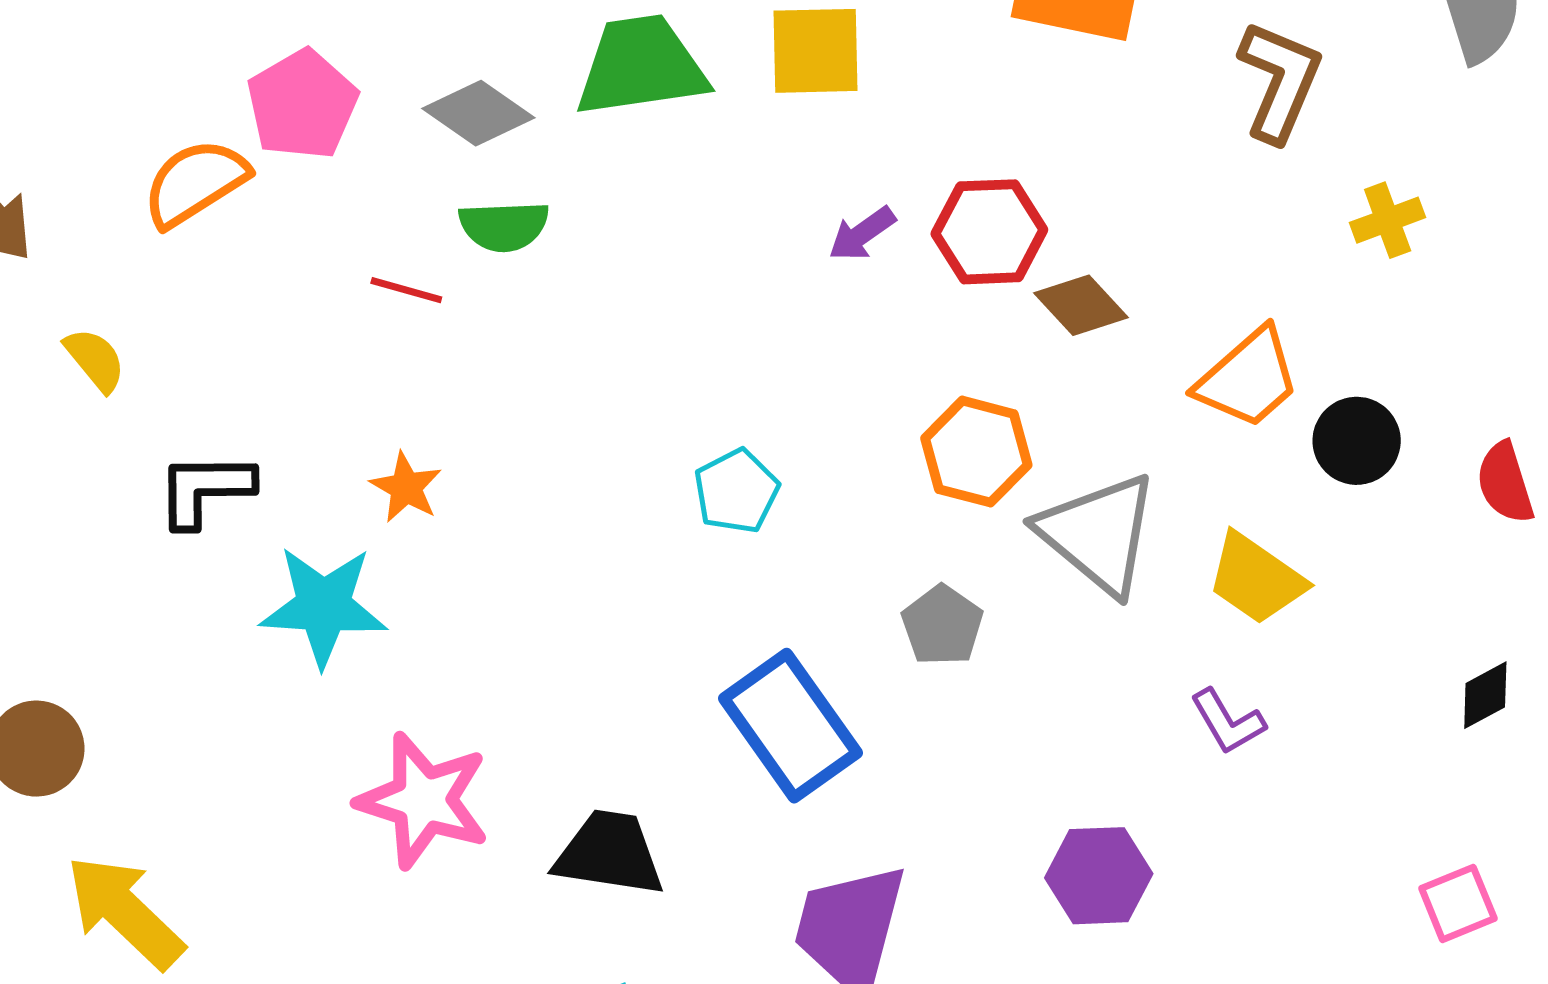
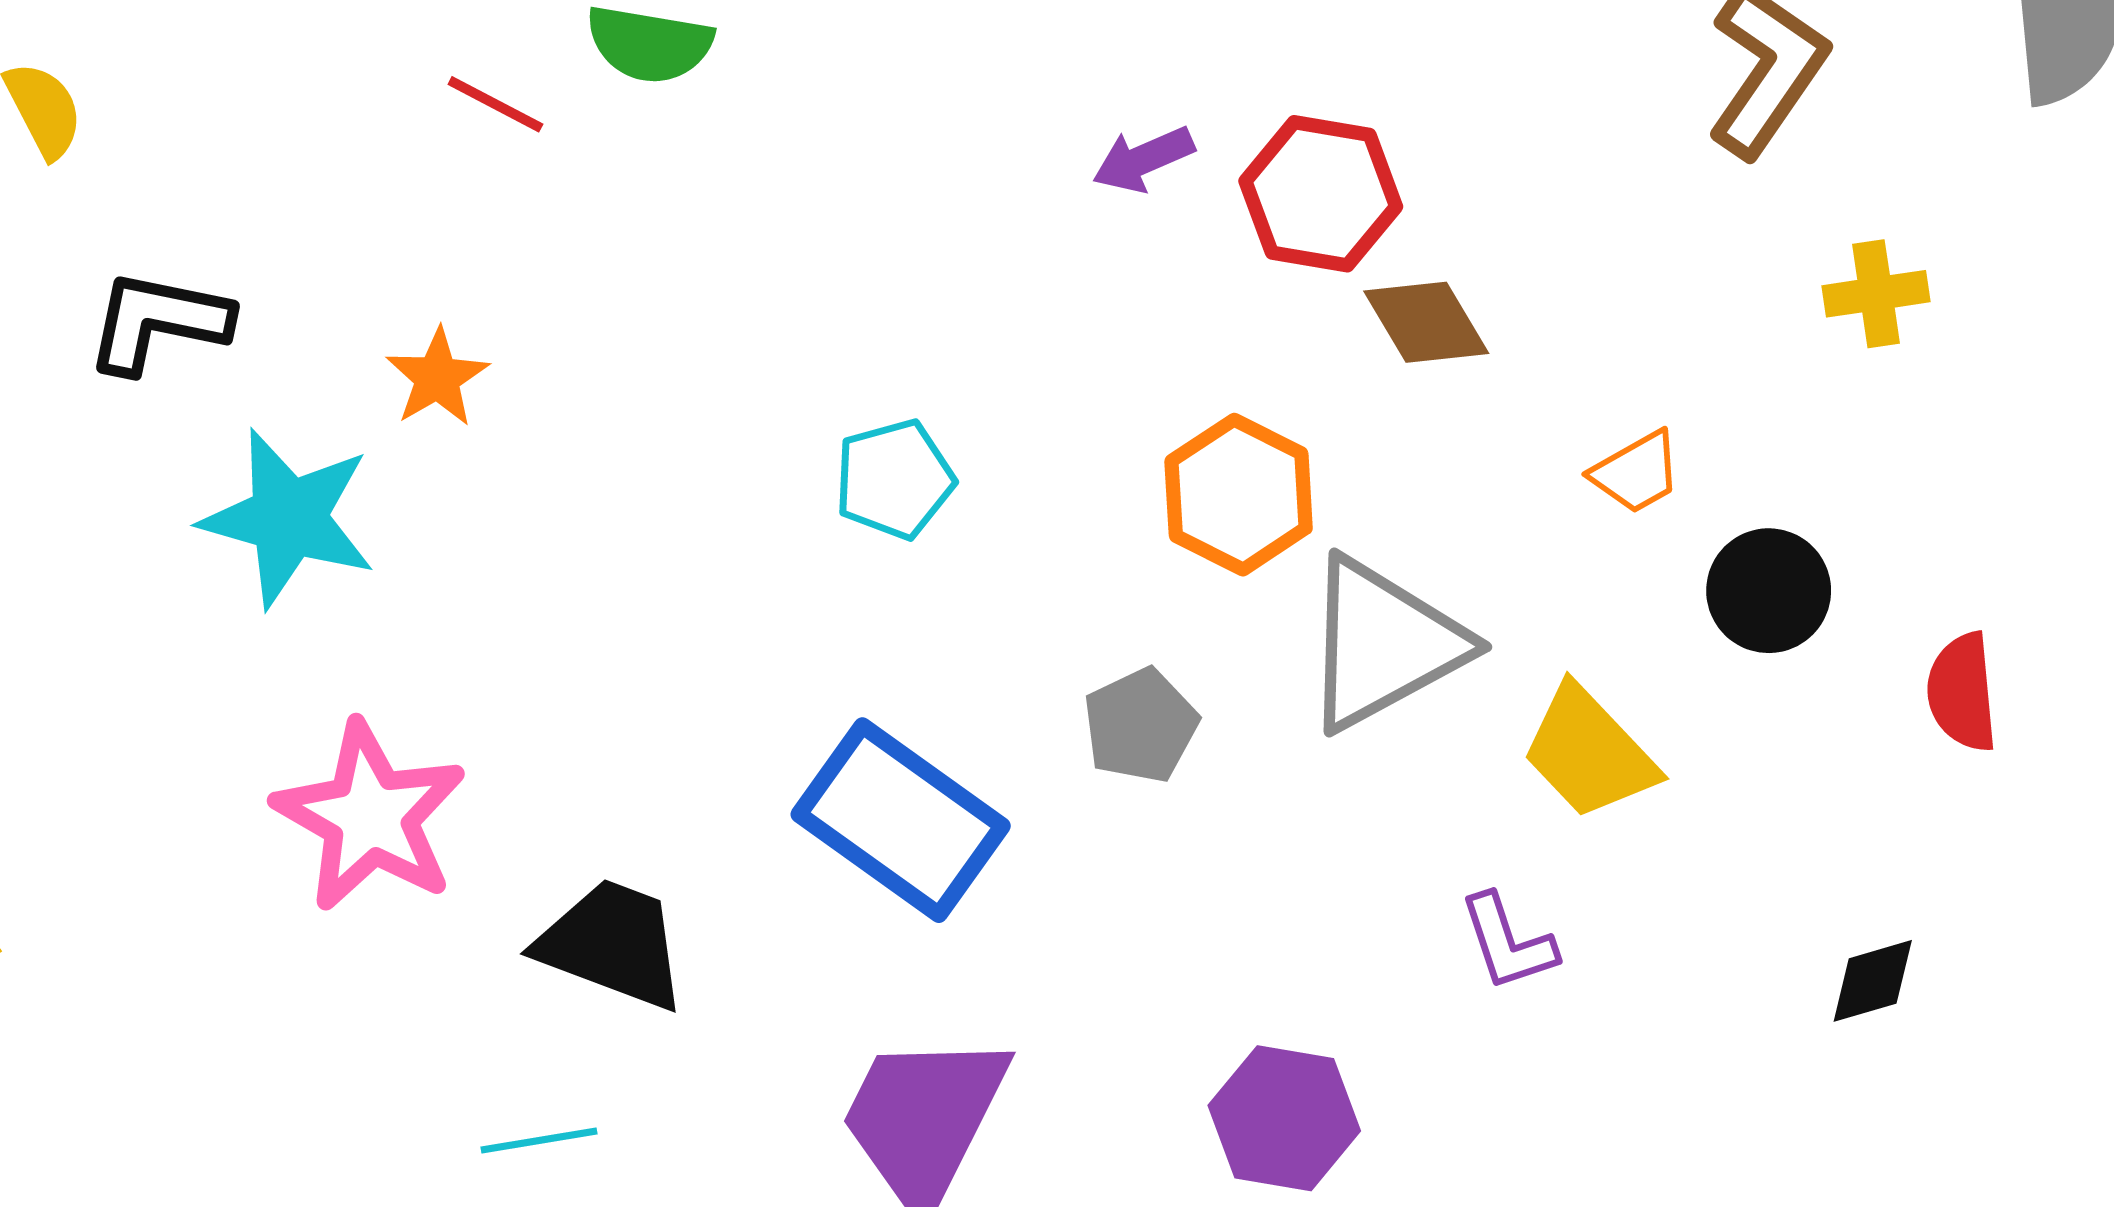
orange trapezoid: (1248, 378) -> (1636, 472), size x0.6
gray triangle: (1098, 534) -> (1383, 644), turned 40
blue rectangle: (790, 726) -> (901, 820), turned -31

